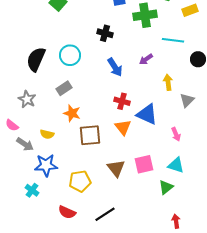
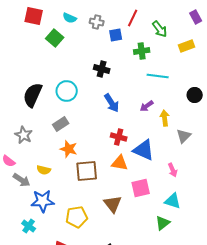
green cross: (145, 15) -> (142, 51), size x0.7
cyan line: (173, 40) -> (158, 76), moved
purple arrow: (146, 59) -> (147, 106), moved
orange triangle: (123, 127) -> (120, 163), turned -42
pink square: (144, 164) -> (141, 188), moved

